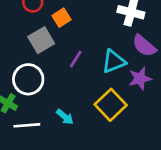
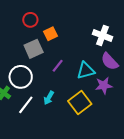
cyan arrow: (65, 117) -> (49, 98), moved, turned 72
white line: (27, 125) -> (26, 105), moved, turned -54

